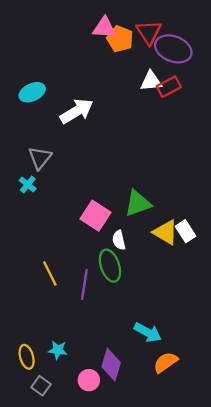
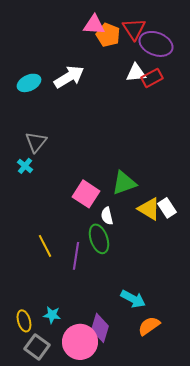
white arrow: (77, 111) -> (69, 77), moved
pink circle: (89, 380) -> (80, 342), size x1.8
gray square: (41, 386) -> (37, 347), size x1.4

